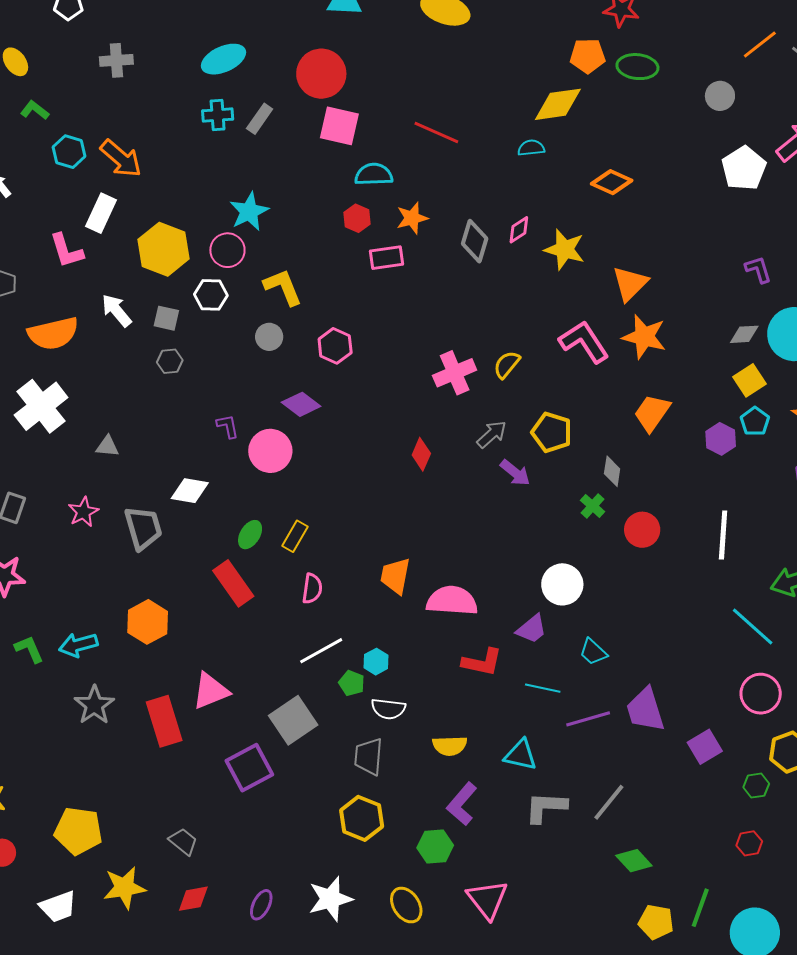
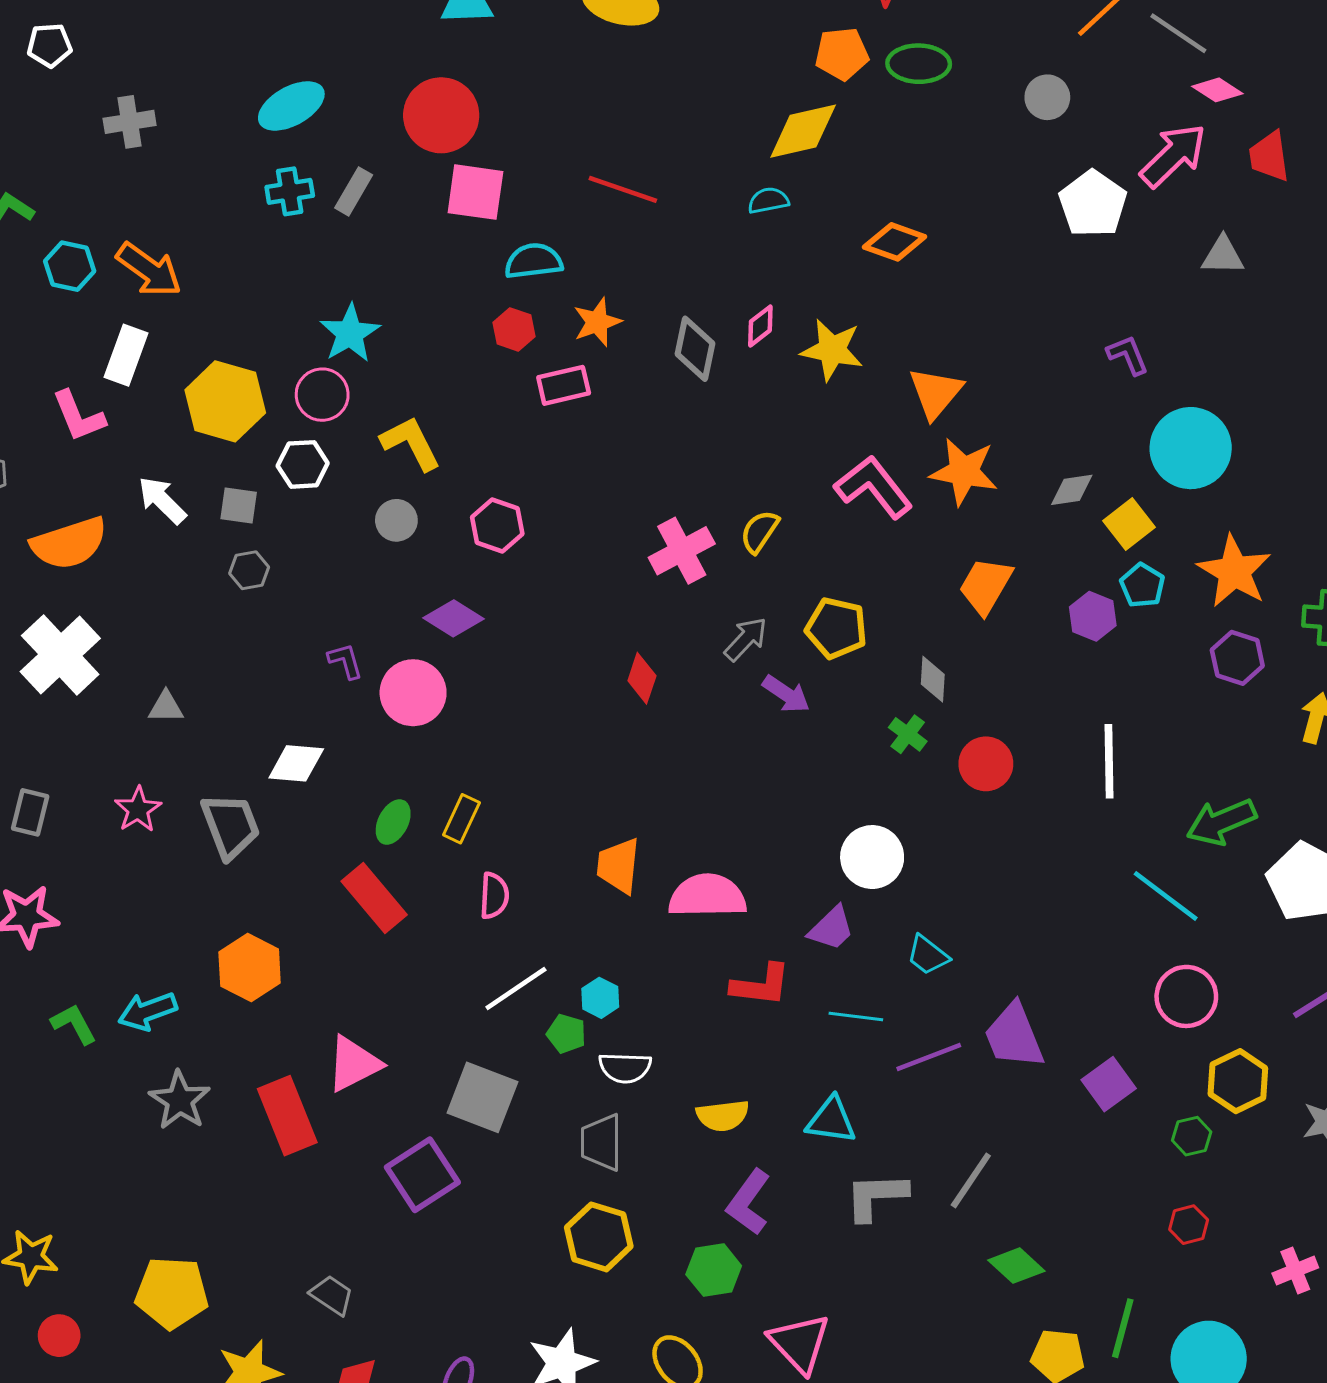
gray diamond: (744, 334) -> (1072, 490), moved
gray square: (293, 720) -> (482, 1097), turned -30

